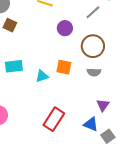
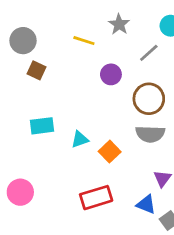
orange square: (64, 67) -> (110, 152), moved, turned 35
gray semicircle: (94, 72) -> (150, 134), size x1.5
red rectangle: (54, 119) -> (96, 198), turned 40

